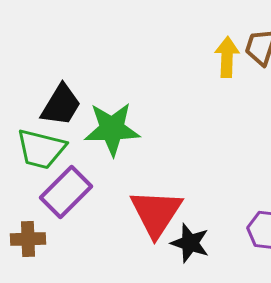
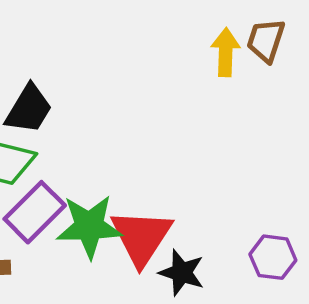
green star: (112, 129) -> (89, 226), moved

